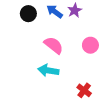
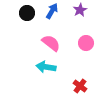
purple star: (75, 10) -> (80, 10), moved
blue arrow: (55, 12) -> (52, 11), turned 84

